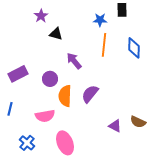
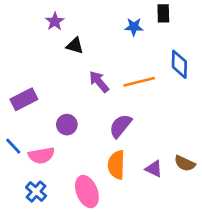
orange line: (104, 45) -> (139, 82), moved, turned 70
purple circle: (50, 79) -> (67, 125), moved
orange semicircle: (65, 96) -> (116, 165), moved
blue line: (10, 109) -> (13, 146), turned -56
pink semicircle: (45, 116) -> (41, 155), moved

